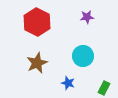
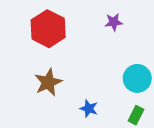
cyan circle: (83, 56) -> (137, 78), moved

